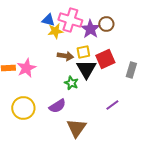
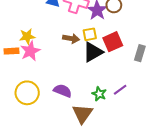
yellow star: (55, 31) -> (27, 36), moved
black triangle: (86, 69) -> (93, 52), turned 30
green star: (71, 83) -> (99, 94), moved
purple semicircle: (57, 106) -> (63, 91), turned -126

